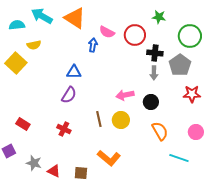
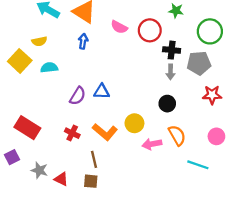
cyan semicircle: (17, 25) -> (49, 68), moved
blue arrow: (93, 45) -> (83, 41), moved
gray pentagon: (180, 65) -> (199, 63), turned 30
blue triangle: (74, 72) -> (102, 92), moved
pink arrow: (125, 95) -> (152, 144), moved
brown line: (99, 119) -> (94, 159), moved
red rectangle: (23, 124) -> (27, 128), size x1.6
orange L-shape: (109, 158) -> (105, 132), moved

